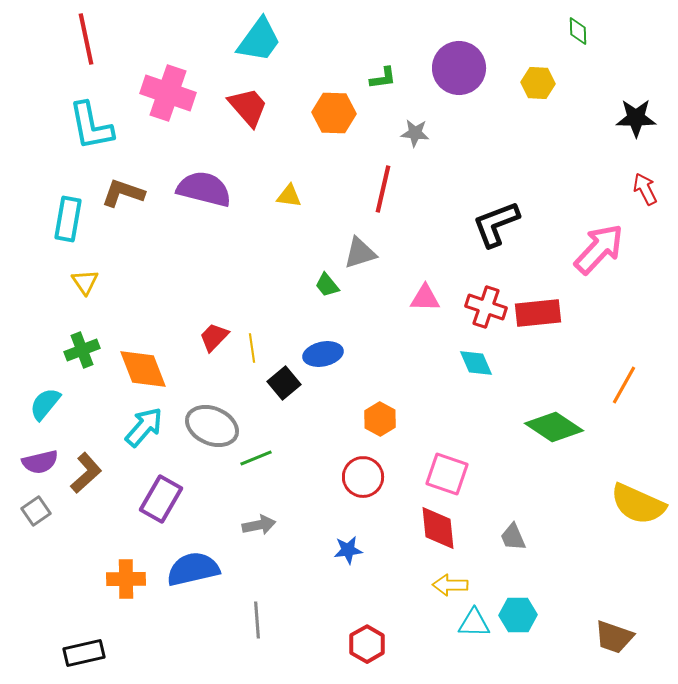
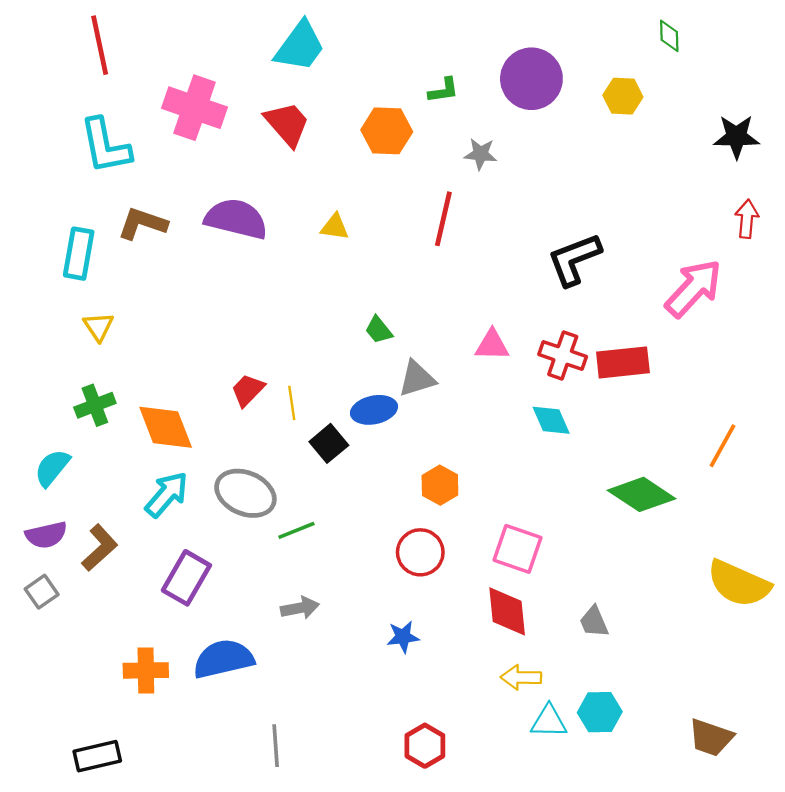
red arrow: (645, 189) -> (747, 219), turned 32
gray triangle: (360, 253) -> (417, 379), moved
gray line: (257, 620) -> (276, 746), moved

